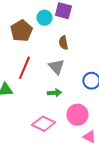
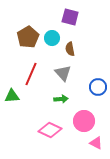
cyan circle: (44, 18) -> (52, 38), moved

